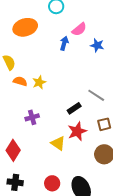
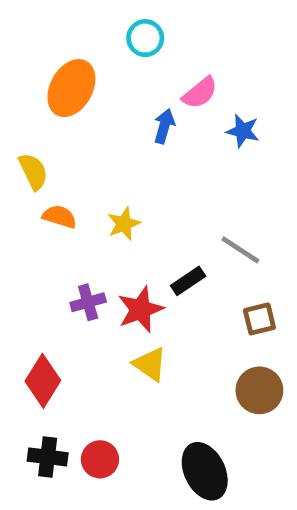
orange ellipse: (25, 27) -> (71, 88), turned -45
yellow star: (39, 82) -> (124, 224), moved
red star: (77, 131) -> (140, 309), moved
red circle: (52, 183) -> (100, 459), moved

